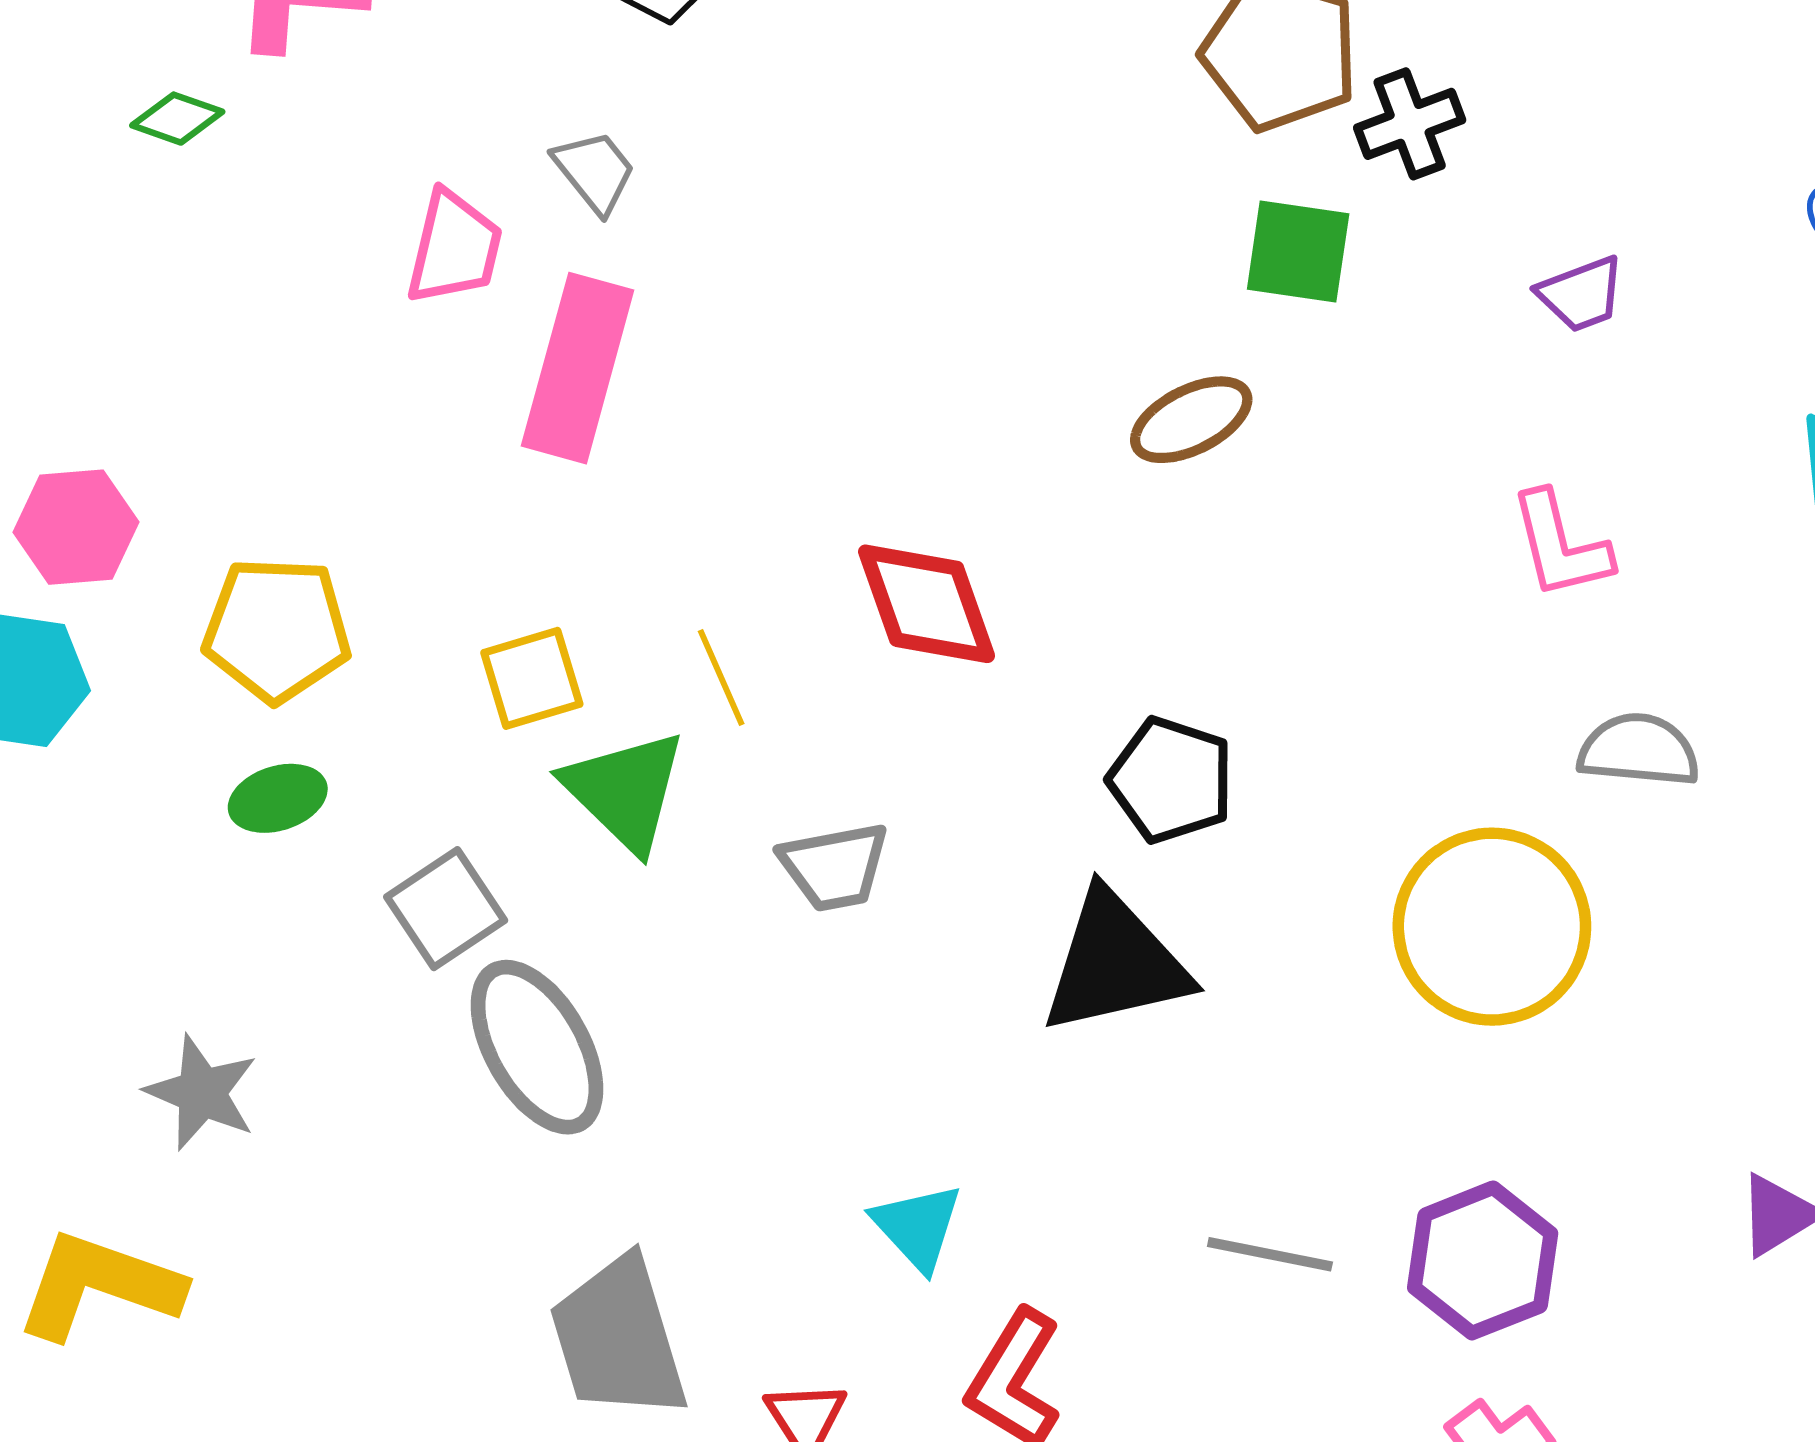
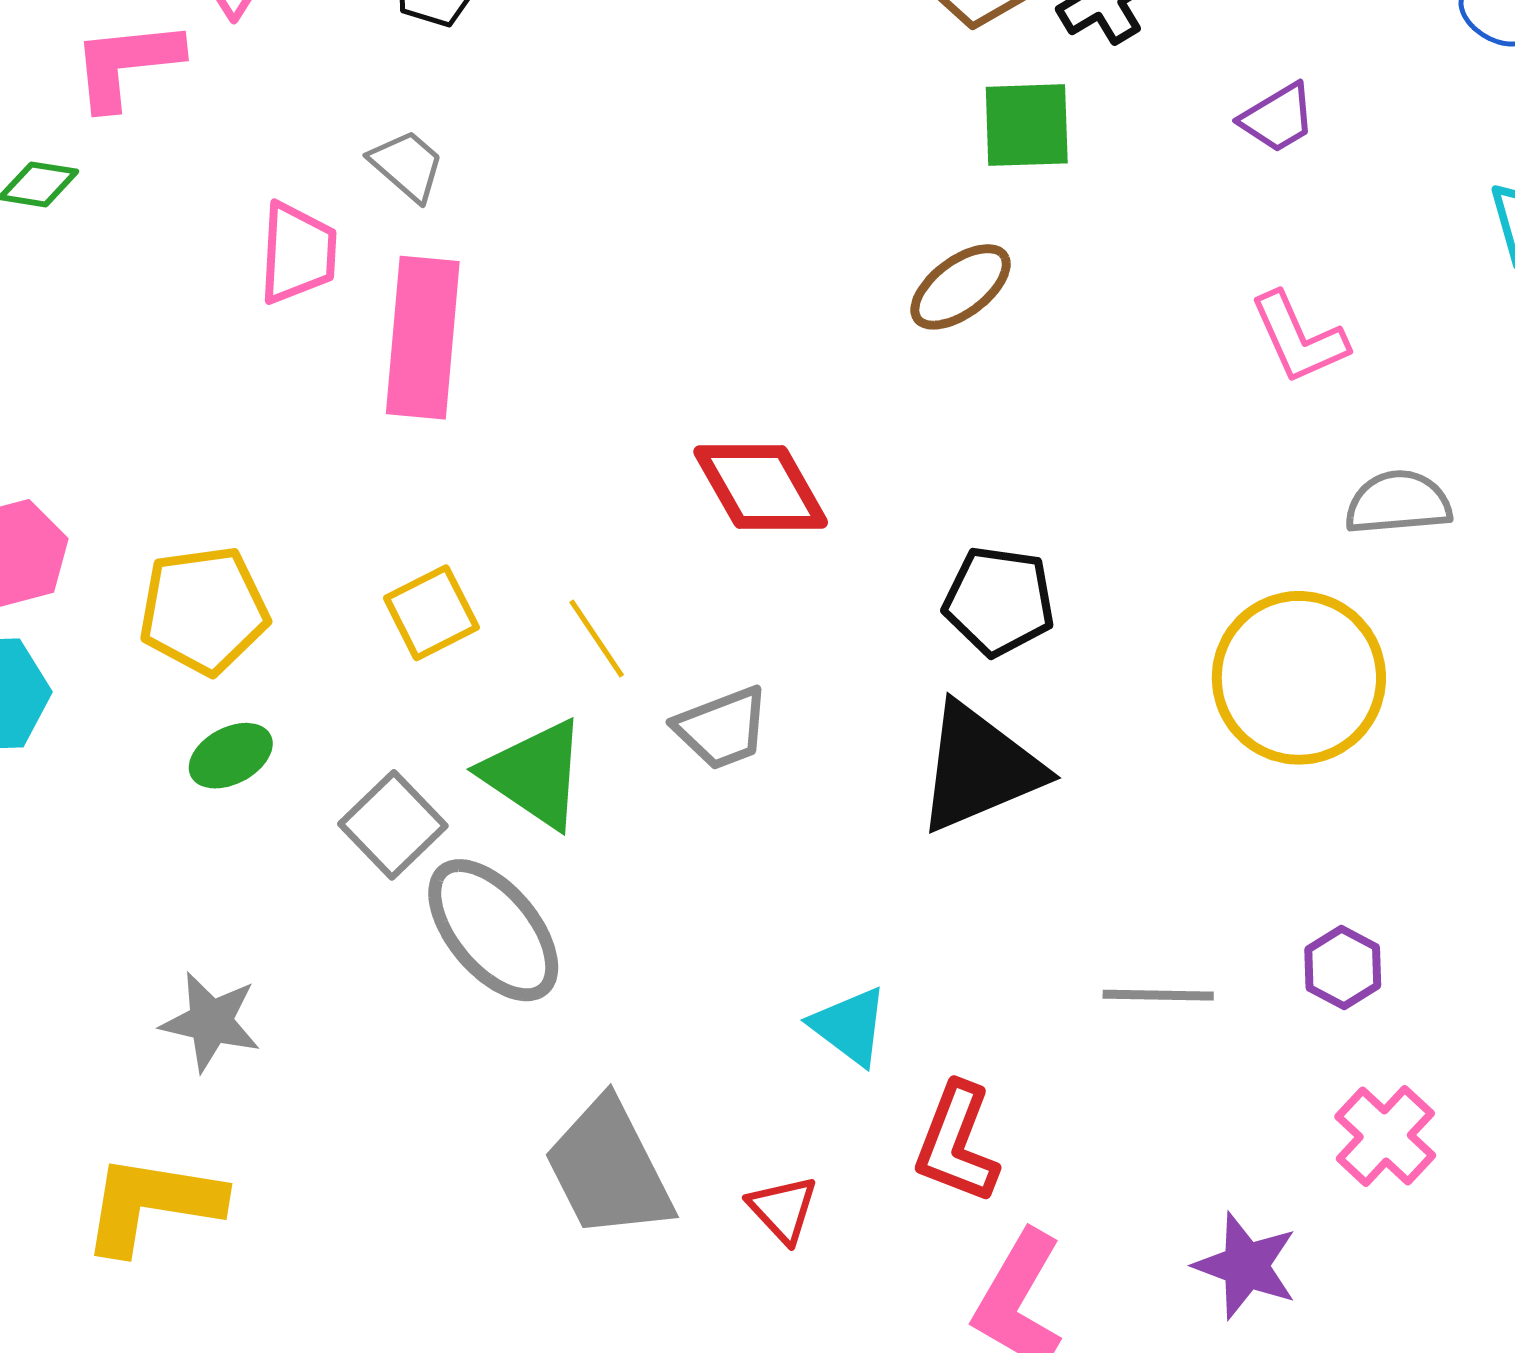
yellow line: (721, 678) -> (597, 638), moved
green triangle: (625, 791) -> (535, 774), moved
purple hexagon: (1483, 1260) -> (1343, 968), size x0.6

